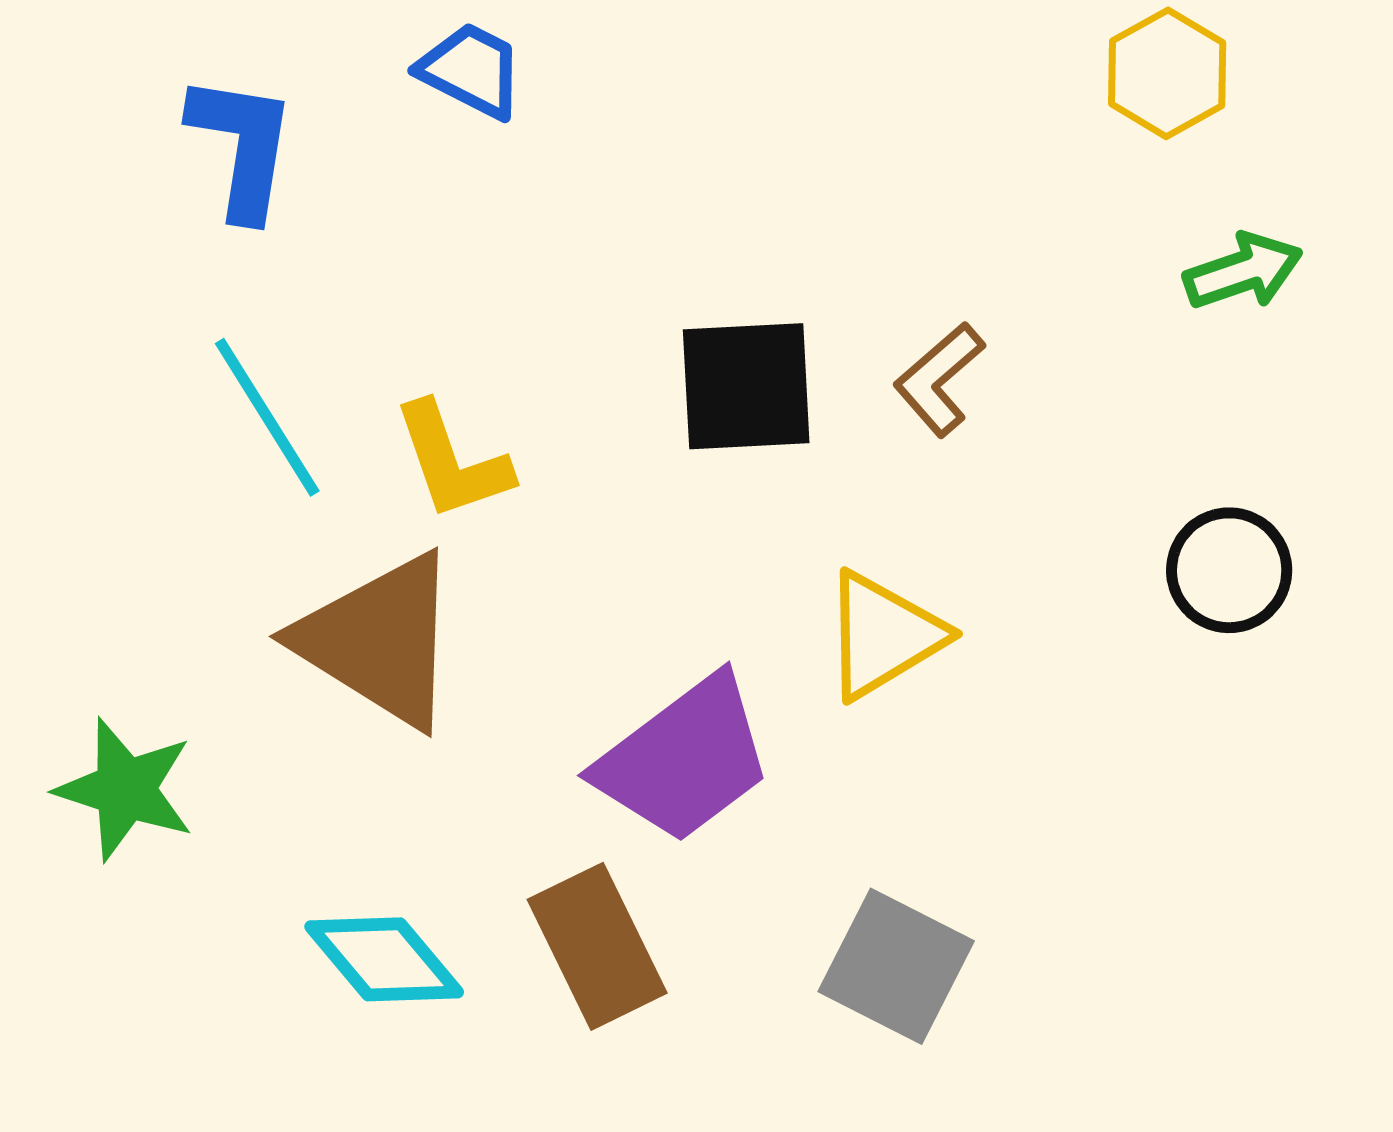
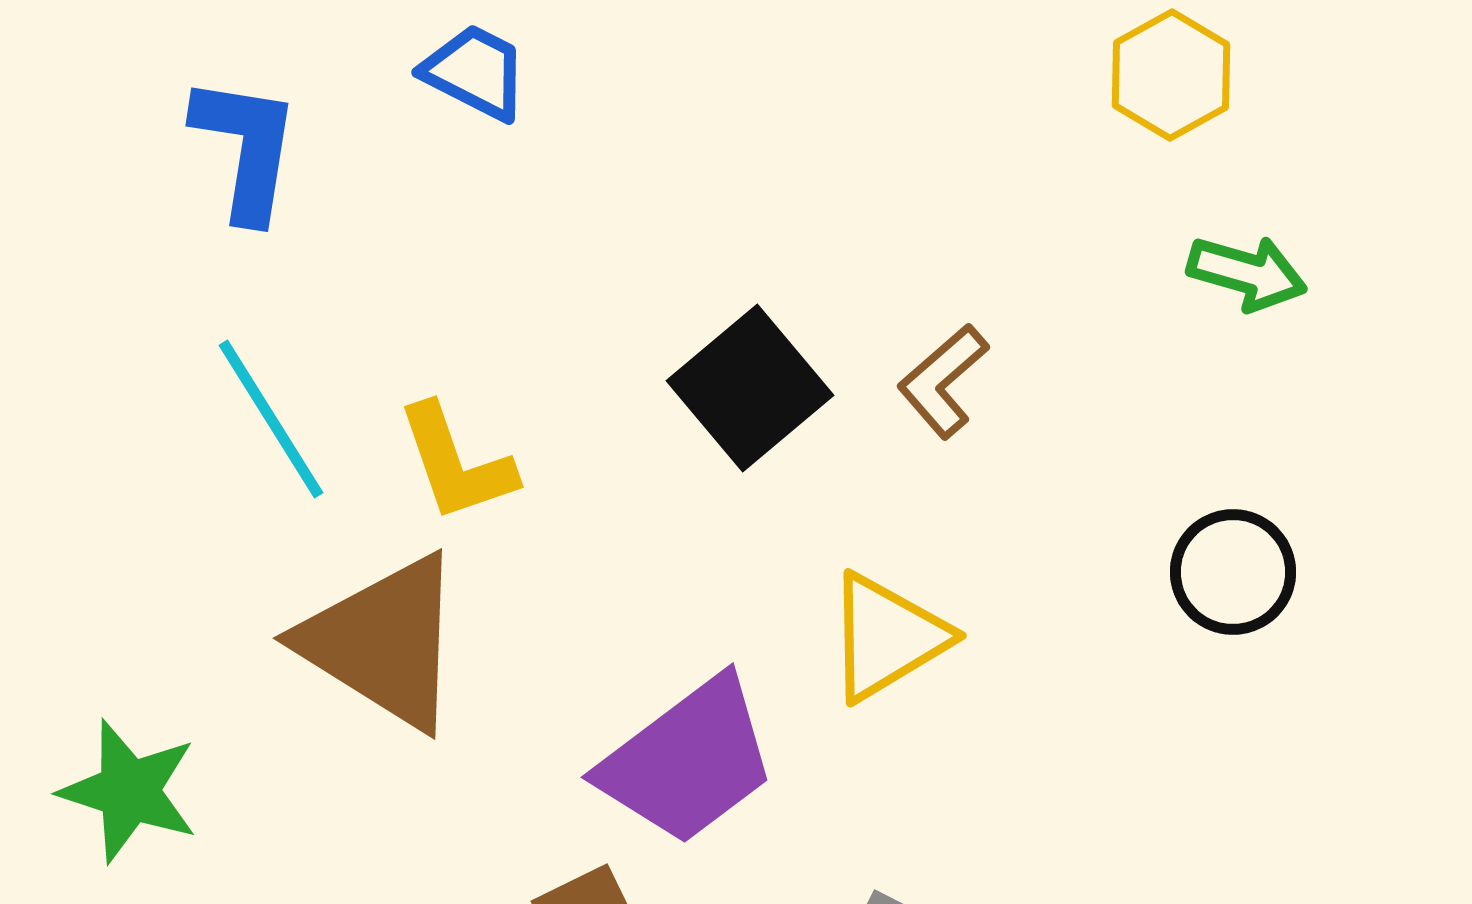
green arrow: (1243, 271) -> (1247, 273), turned 35
black square: (746, 386) -> (750, 388), turned -37

